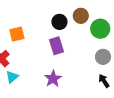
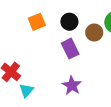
brown circle: (81, 16) -> (94, 32), moved
orange square: (17, 34) -> (37, 22), moved

